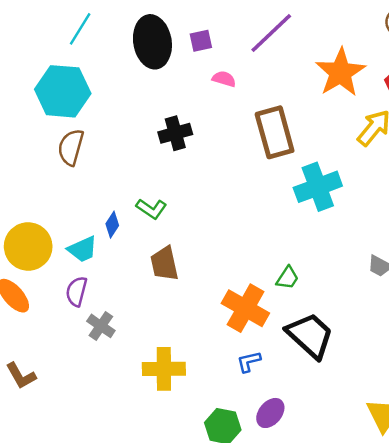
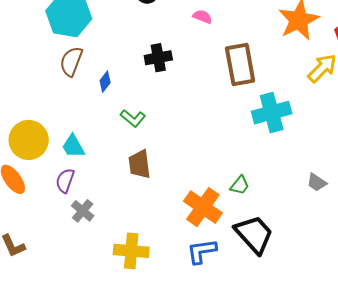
blue diamond: (112, 225) -> (105, 82), moved
cyan trapezoid: (83, 249) -> (73, 146), turned 80
blue L-shape: (249, 362) -> (202, 251), size x1.5

